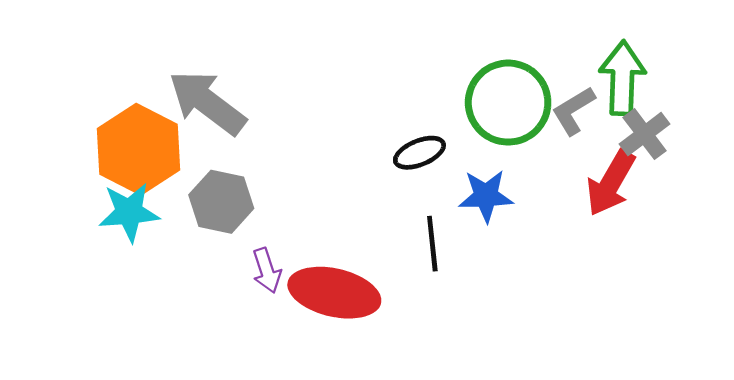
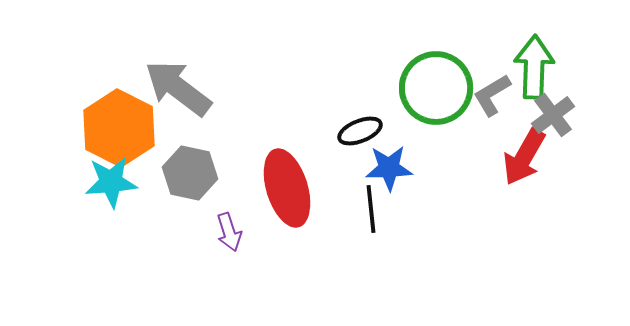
blue star: (486, 196) -> (389, 168), moved
red ellipse: (334, 293) -> (287, 188), moved, turned 60

